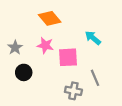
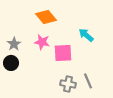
black circle: (24, 72) -> (11, 63), moved
gray line: (95, 78) -> (88, 81), moved

